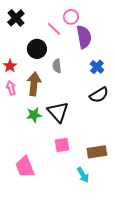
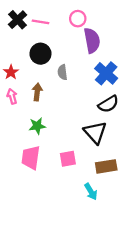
pink line: (54, 29) -> (41, 22), moved, turned -35
blue cross: (97, 67) -> (106, 73), size x1.5
brown arrow: (34, 84) -> (37, 92), size x0.7
black triangle: (58, 112) -> (95, 132), moved
pink trapezoid: (25, 167) -> (31, 158), moved, turned 30

